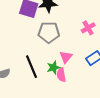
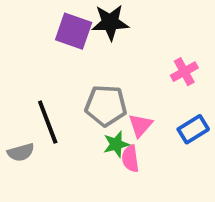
gray pentagon: (49, 32) -> (106, 106), moved
black line: (31, 67) -> (48, 122), moved

